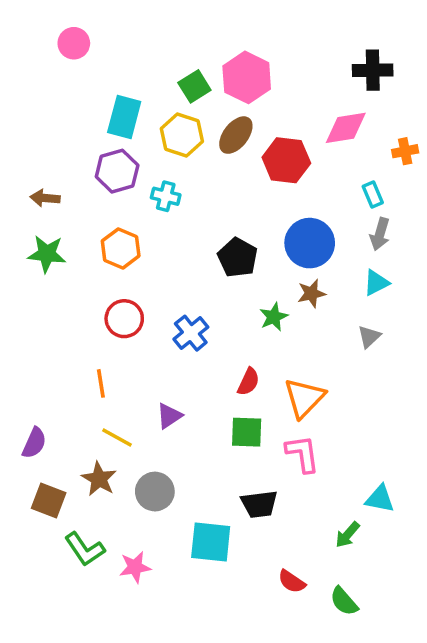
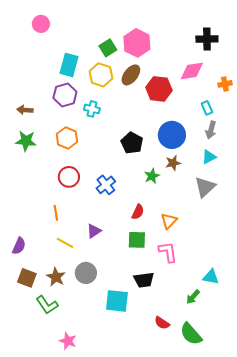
gray triangle: (369, 337) -> (205, 187), size x1.6
orange triangle: (304, 398) -> (169, 221), size x0.7
brown star: (99, 479) -> (56, 277), moved
pink star: (135, 567) -> (68, 341), moved, turned 30
green semicircle: (344, 601) -> (191, 334), size x1.4

